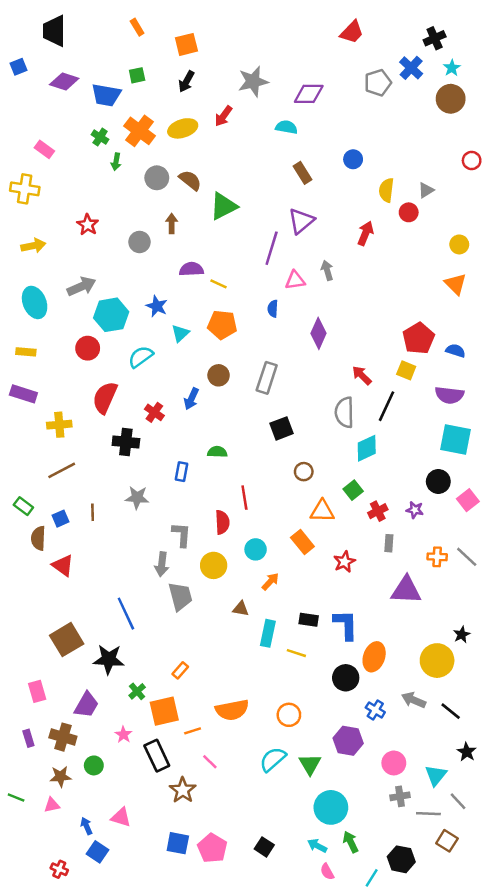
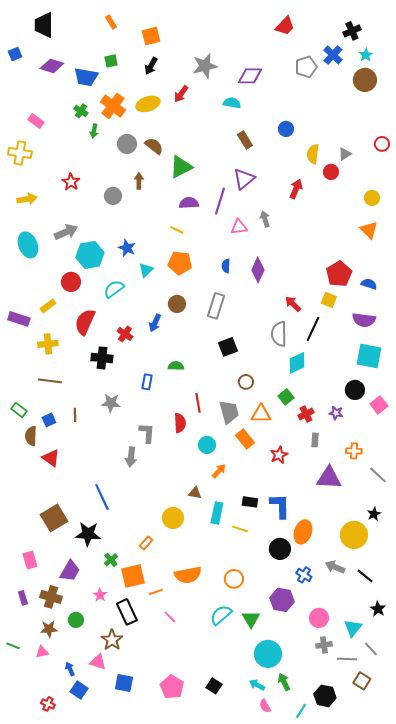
red circle: (472, 160) -> (382, 144), moved
purple semicircle: (191, 269) -> (189, 203), moved
blue semicircle: (273, 309) -> (226, 266), moved
yellow rectangle: (26, 352) -> (48, 306), moved, turned -42
brown line: (62, 470) -> (50, 381), turned 35
gray line: (467, 557) -> (378, 475), moved
yellow circle: (214, 565) -> (173, 518), moved
gray trapezoid: (180, 596) -> (229, 412), moved
brown star: (183, 790) -> (112, 640), moved
blue square: (178, 843) -> (124, 683), moved

